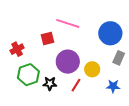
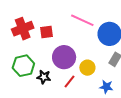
pink line: (68, 23) -> (82, 20), moved
red cross: (17, 49) -> (23, 29), moved, size x1.5

